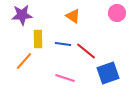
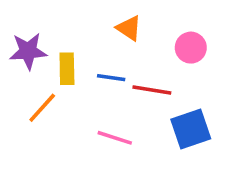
pink circle: (117, 13) -> (191, 48), moved
purple star: (22, 15) -> (28, 51), moved
red line: (86, 51) -> (152, 90), turned -30

